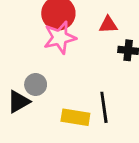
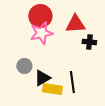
red triangle: (108, 25) -> (75, 24), size x1.5
black triangle: (19, 102) -> (42, 78), moved

